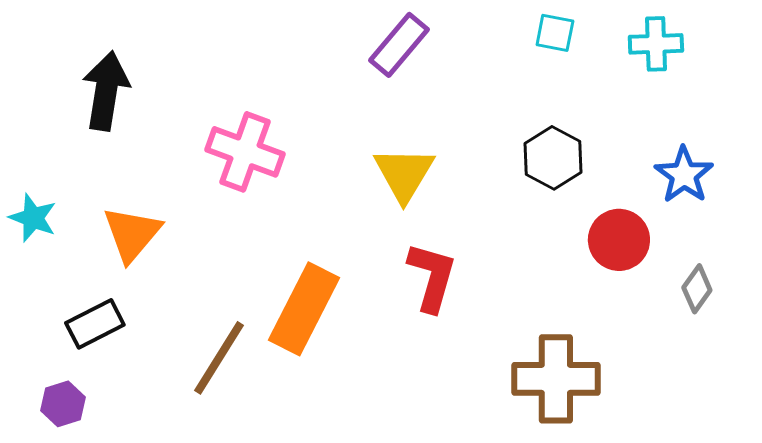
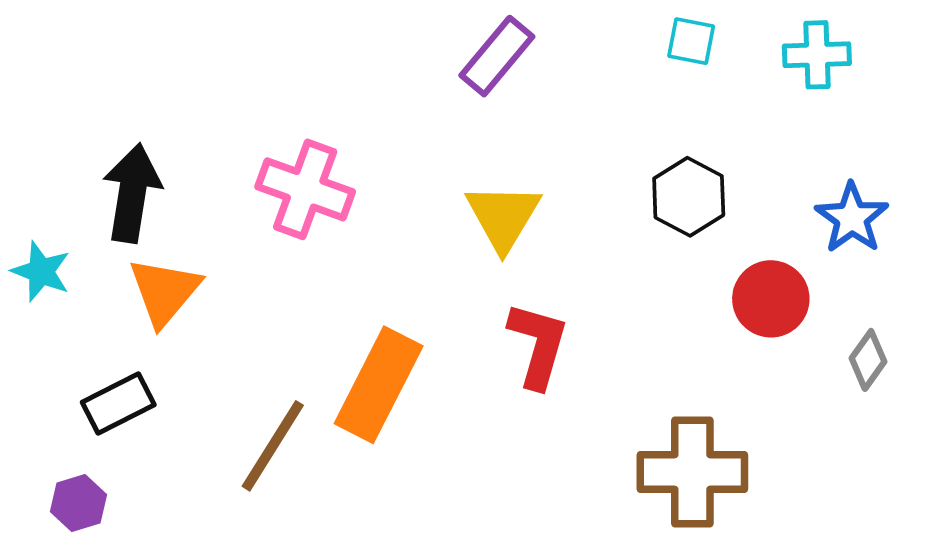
black arrow: (106, 91) -> (132, 193), moved

